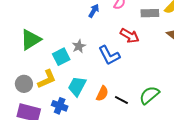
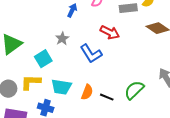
gray star: (79, 46) -> (62, 39), moved
yellow L-shape: (47, 79) -> (31, 82), turned -150
cyan trapezoid: (77, 86) -> (61, 87), turned -105

